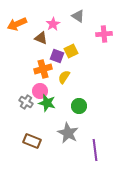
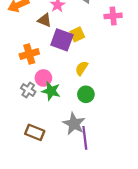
purple square: (57, 56) -> (62, 40), size x1.5
orange cross: (43, 69) -> (29, 54), moved
yellow semicircle: (64, 77) -> (82, 68), moved
purple line: (95, 150) -> (85, 138), moved

